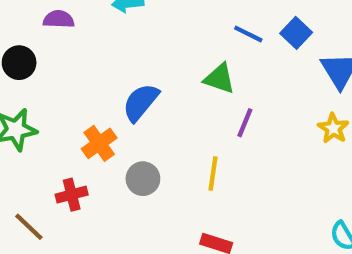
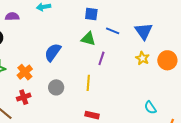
blue square: (296, 33) -> (91, 14), moved, turned -32
blue line: (248, 34) -> (113, 31), moved
orange cross: (99, 143) -> (25, 72), moved

